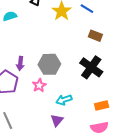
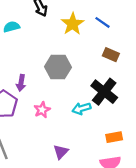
gray hexagon: (49, 64) -> (58, 67), moved
cyan arrow: (64, 100) -> (81, 108), moved

